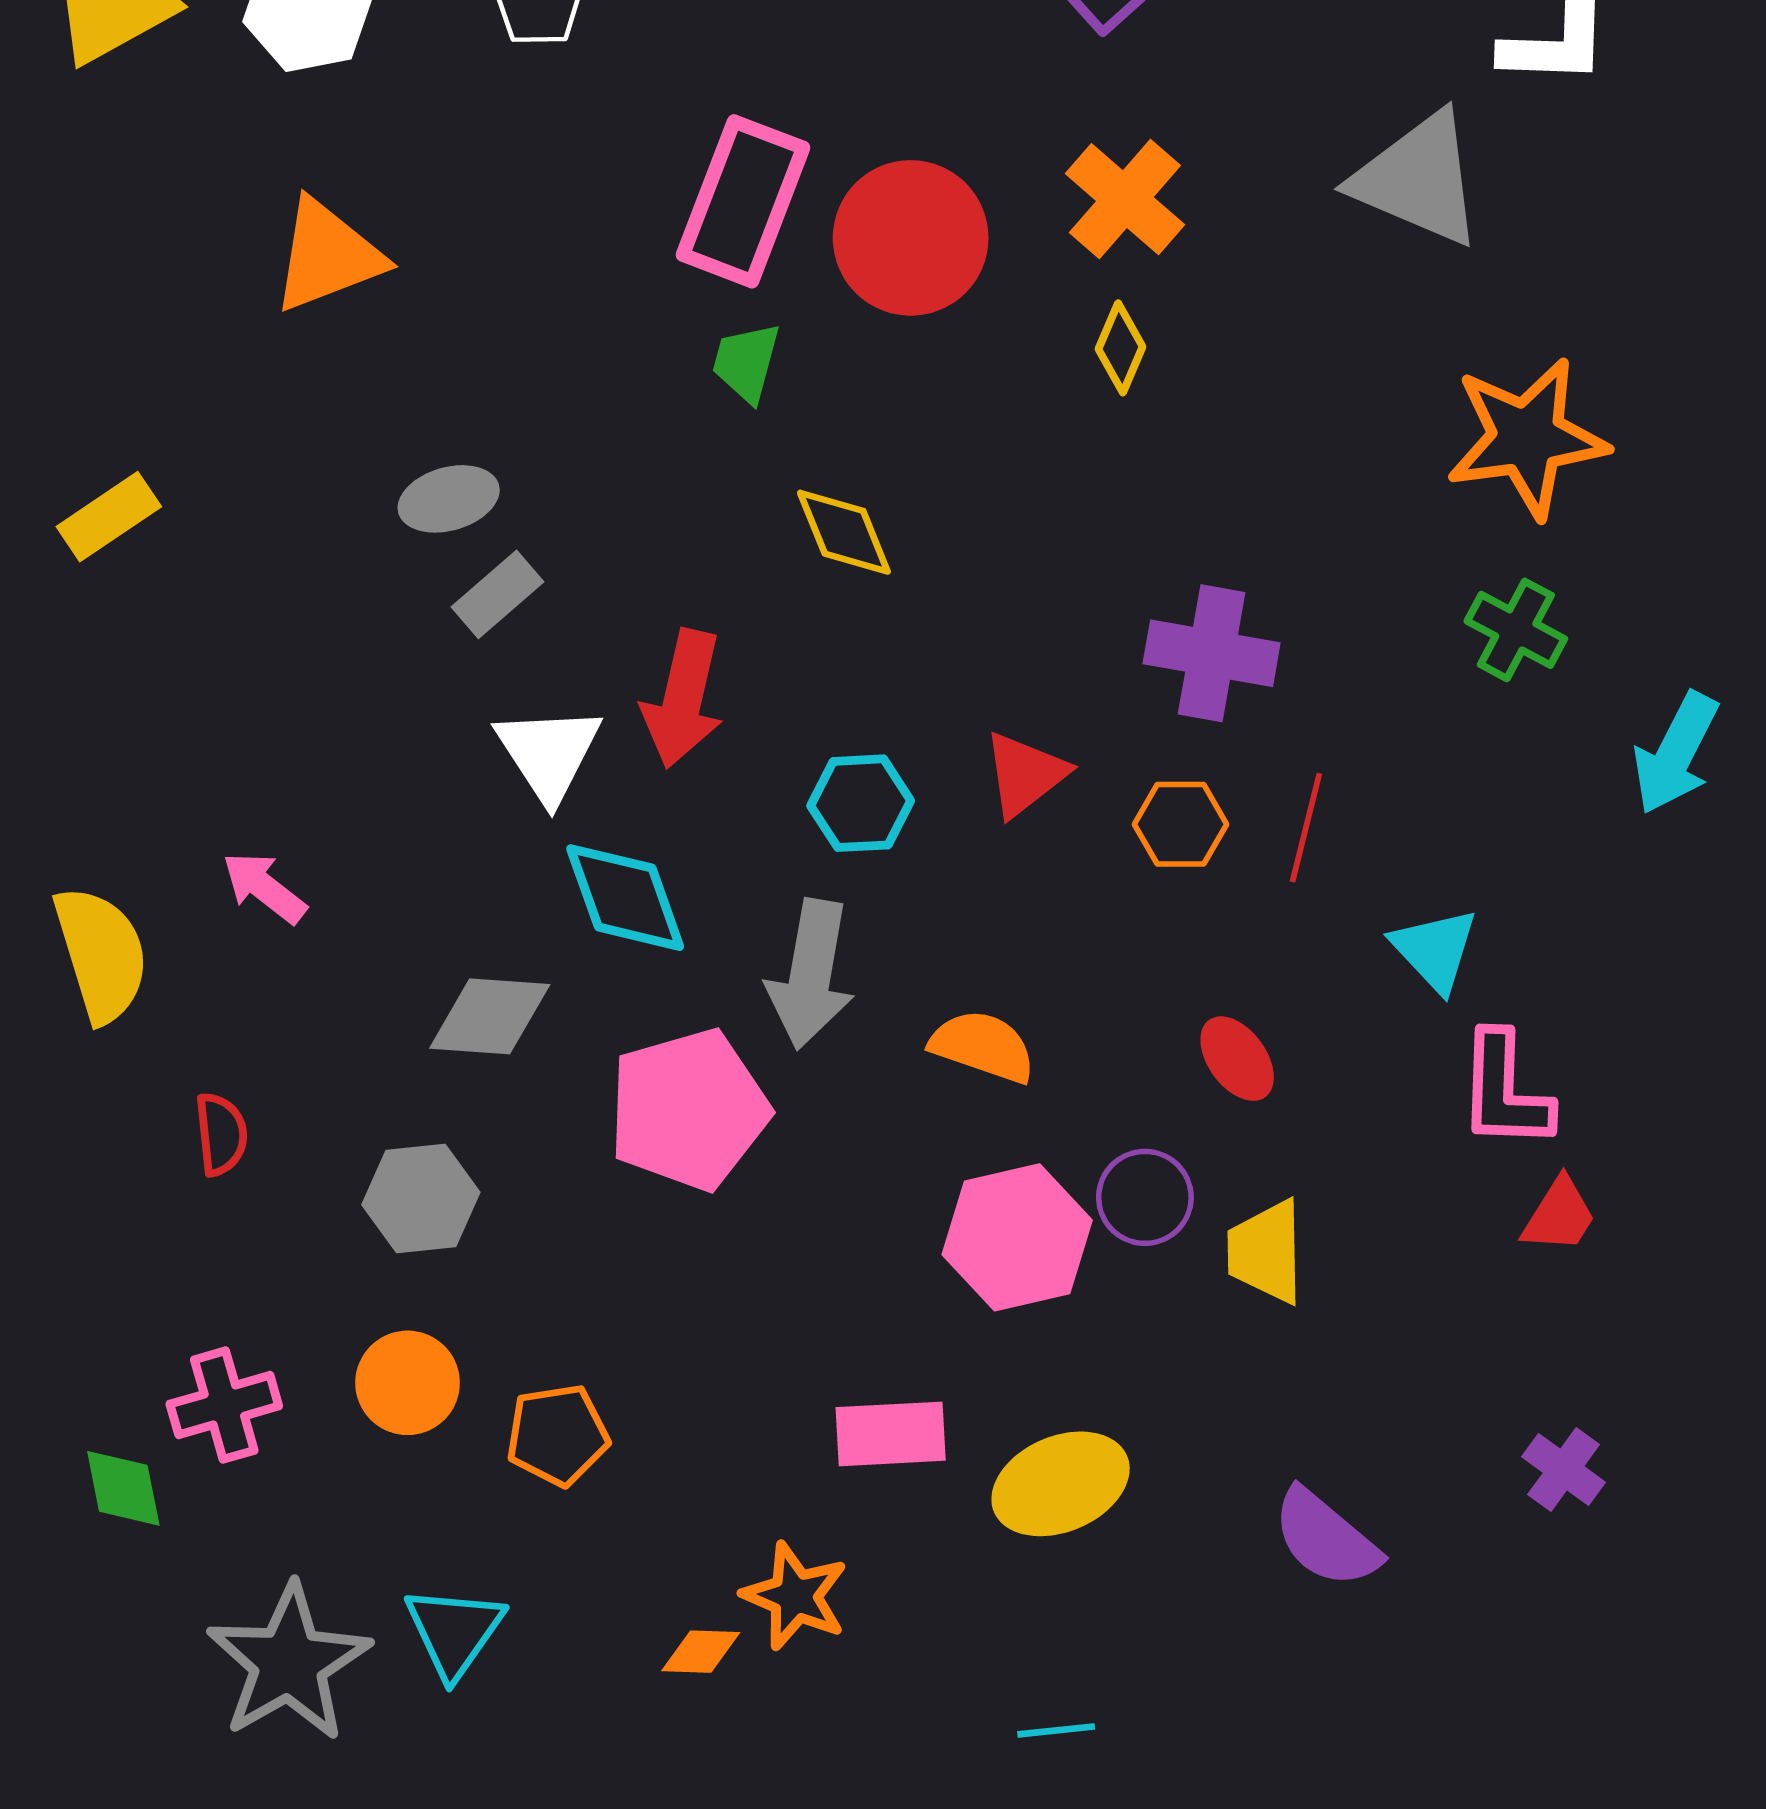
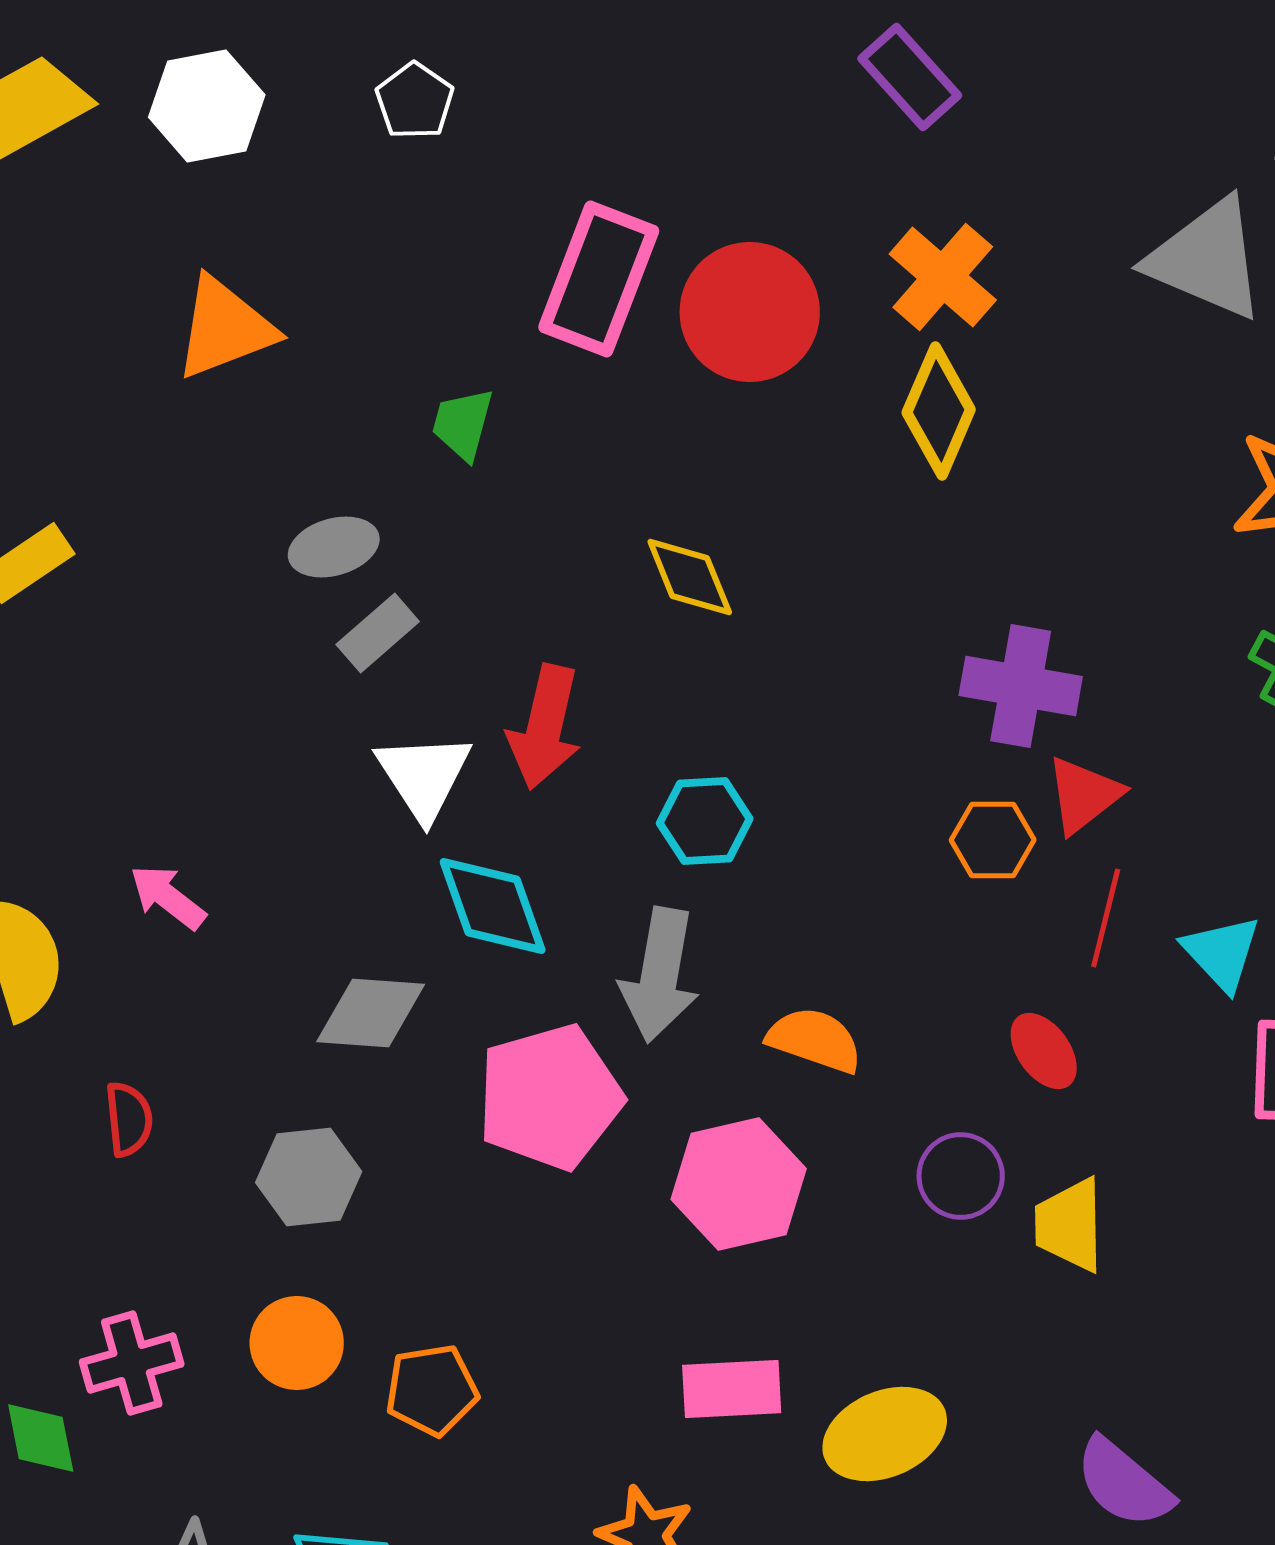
yellow diamond: (1120, 348) -> (939, 411), size x1.6
green trapezoid: (746, 362) -> (463, 424), moved
red triangle: (1025, 774) -> (1084, 795), moved
red line: (1306, 828) -> (1106, 918), moved
pink hexagon: (1017, 1237) -> (739, 1184), moved

